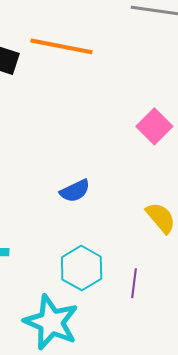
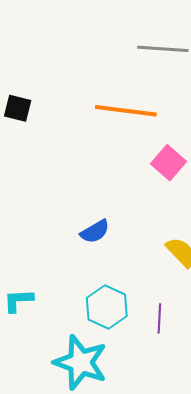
orange line: (61, 46) -> (126, 111), moved

